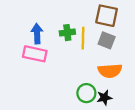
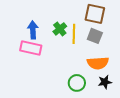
green cross: (67, 33) -> (60, 29), turned -32
black star: (104, 98) -> (105, 82), moved

